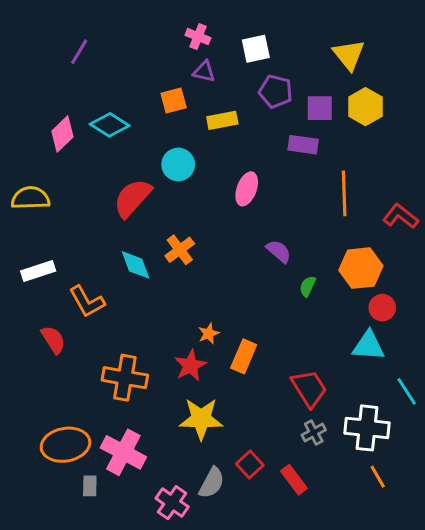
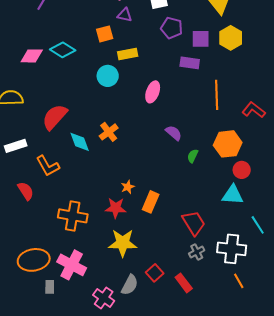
yellow rectangle: (222, 120) -> (128, 54), moved
pink diamond: (62, 134) -> (32, 56), turned 45
red semicircle: (132, 198) -> (55, 117), moved
red star: (190, 365) -> (116, 208), turned 30

